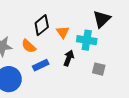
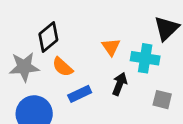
black diamond: (42, 25) -> (48, 37), moved

